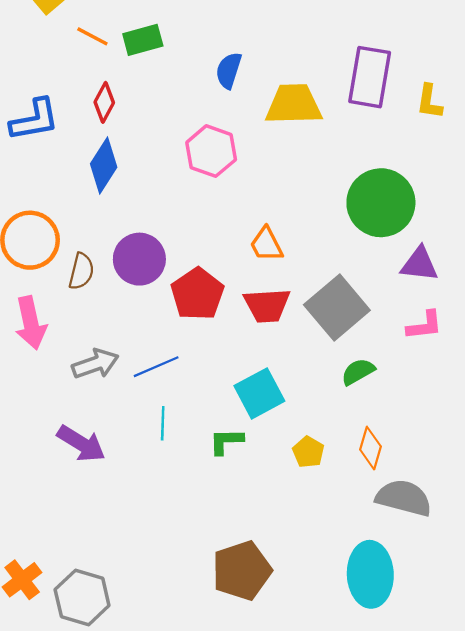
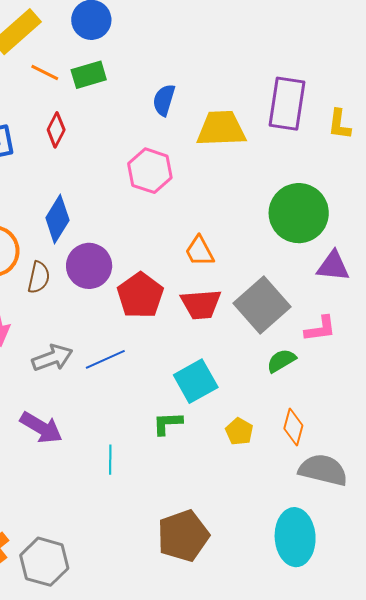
blue diamond: (104, 166) -> (57, 219), moved
pink L-shape: (425, 325) -> (320, 329), moved
cyan line: (163, 423) -> (110, 460), moved

